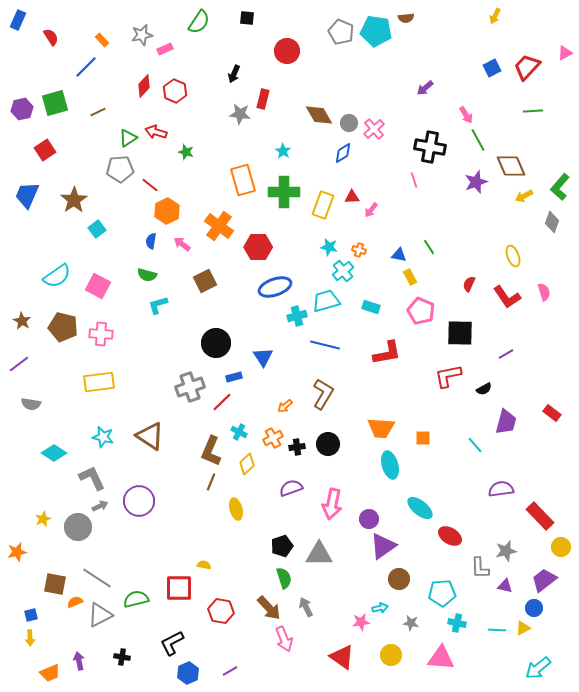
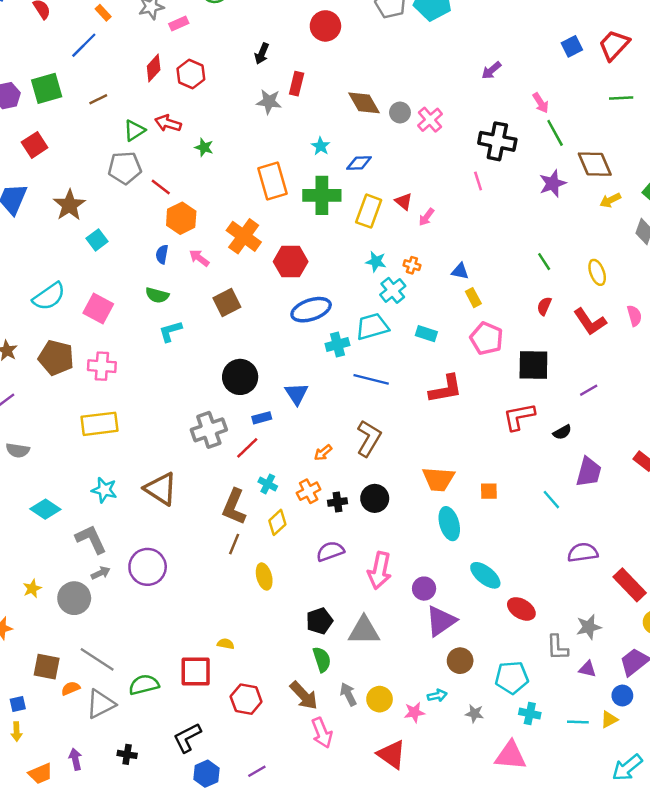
blue diamond: (343, 153) -> (359, 163), moved, turned 30
red triangle: (352, 197) -> (404, 201), turned 42
green line: (429, 247) -> (544, 262), moved
yellow circle: (391, 655) -> (380, 699), moved

